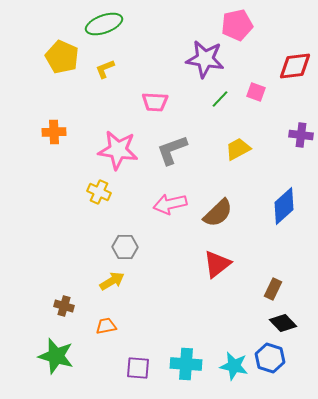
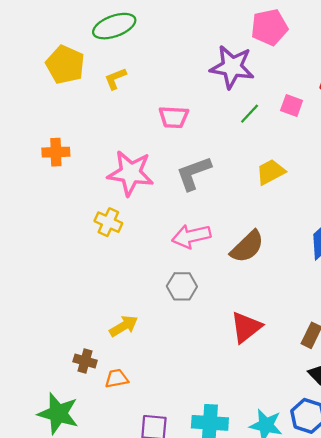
gray hexagon: (125, 247) -> (182, 286), moved
red triangle: (217, 264) -> (246, 327), moved
brown cross: (64, 306) -> (85, 361), moved

